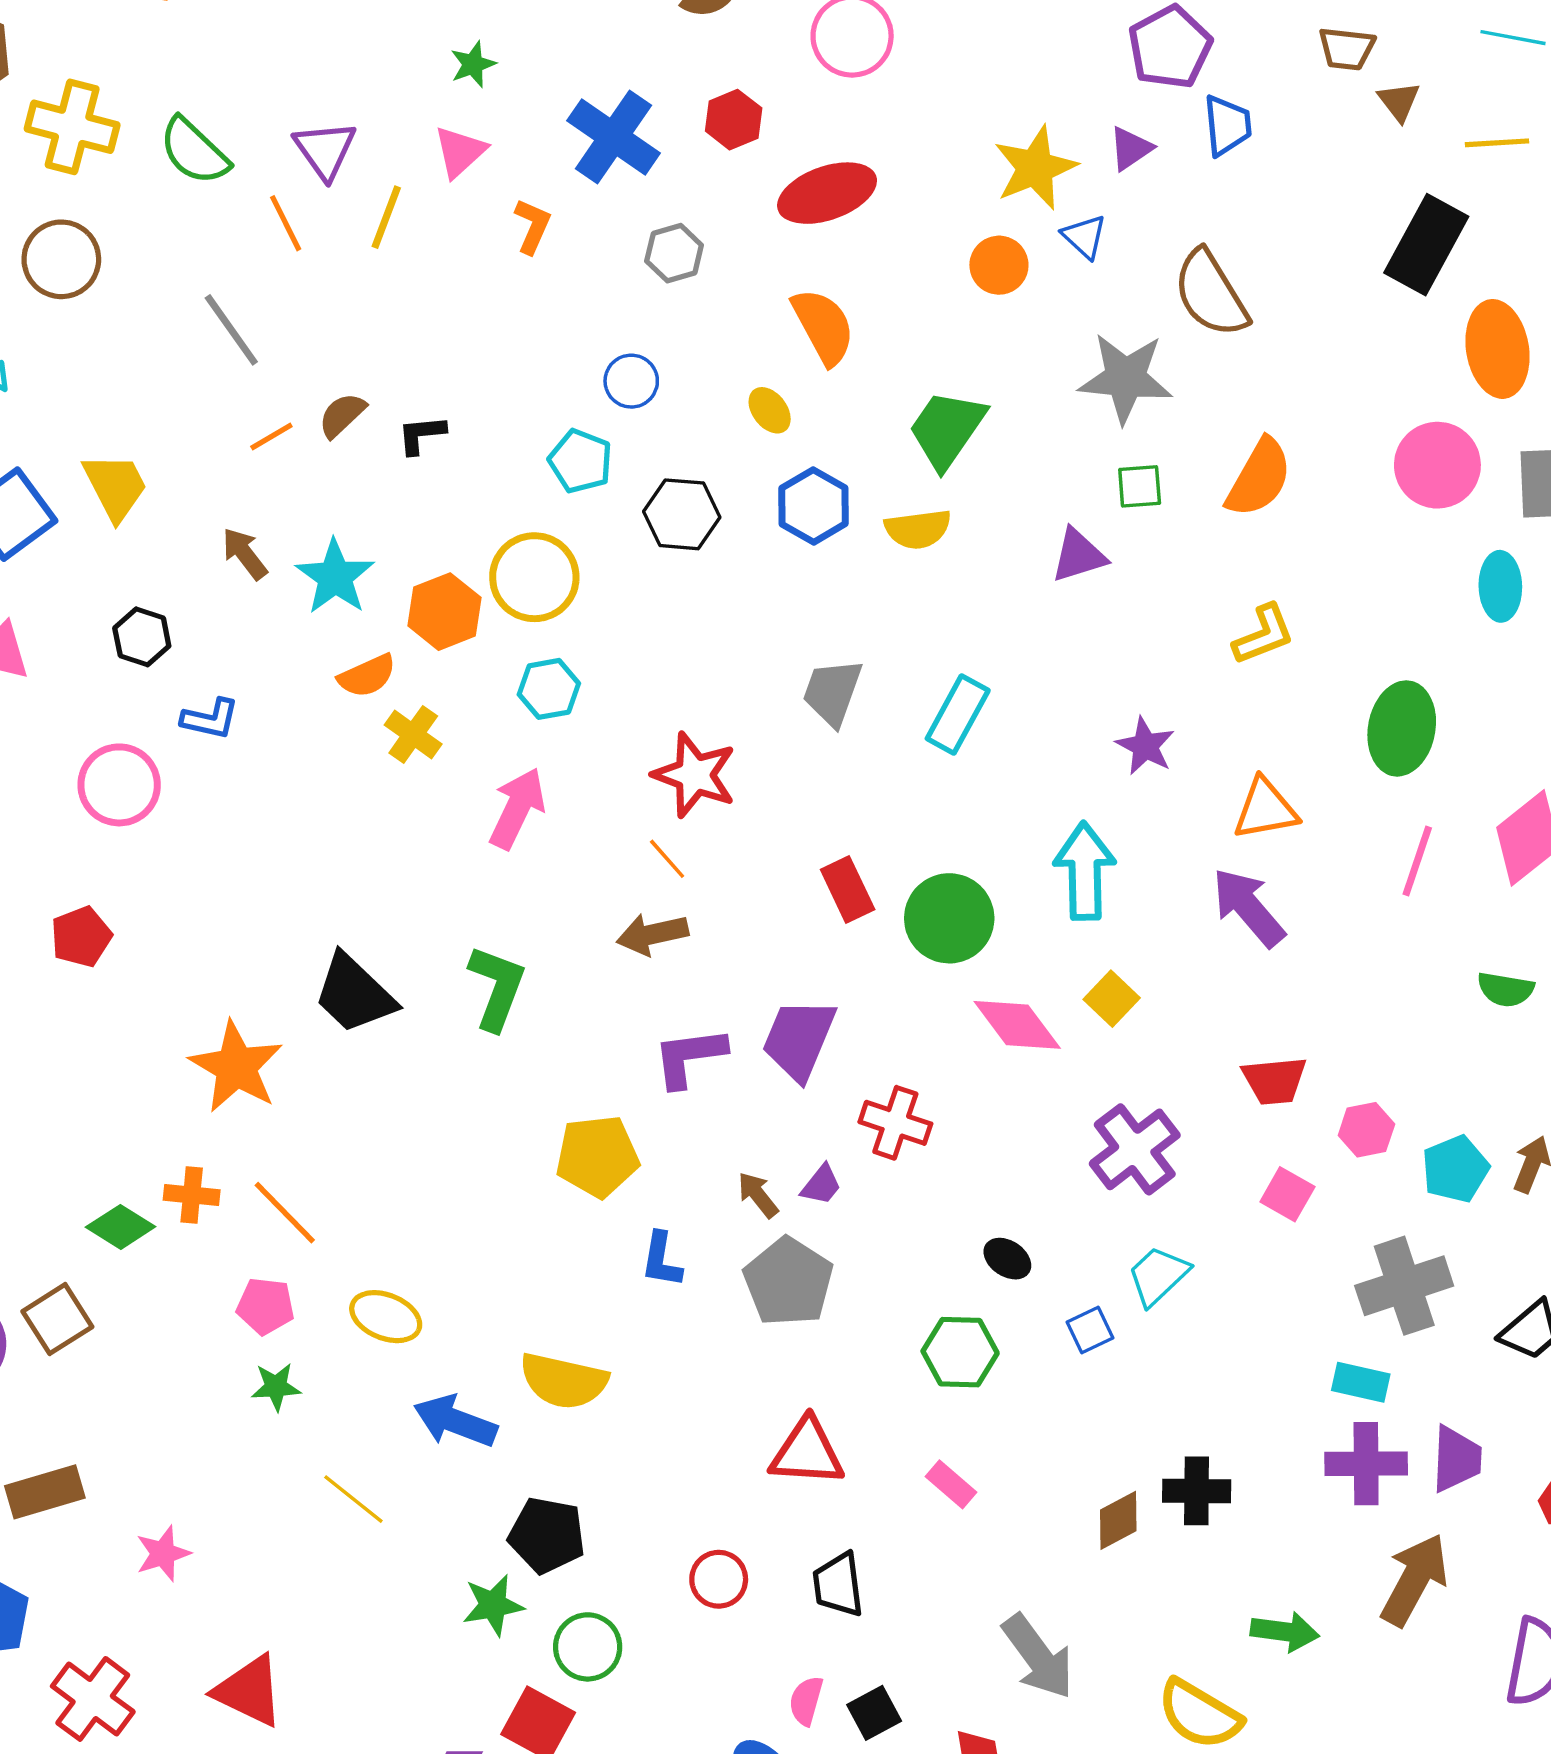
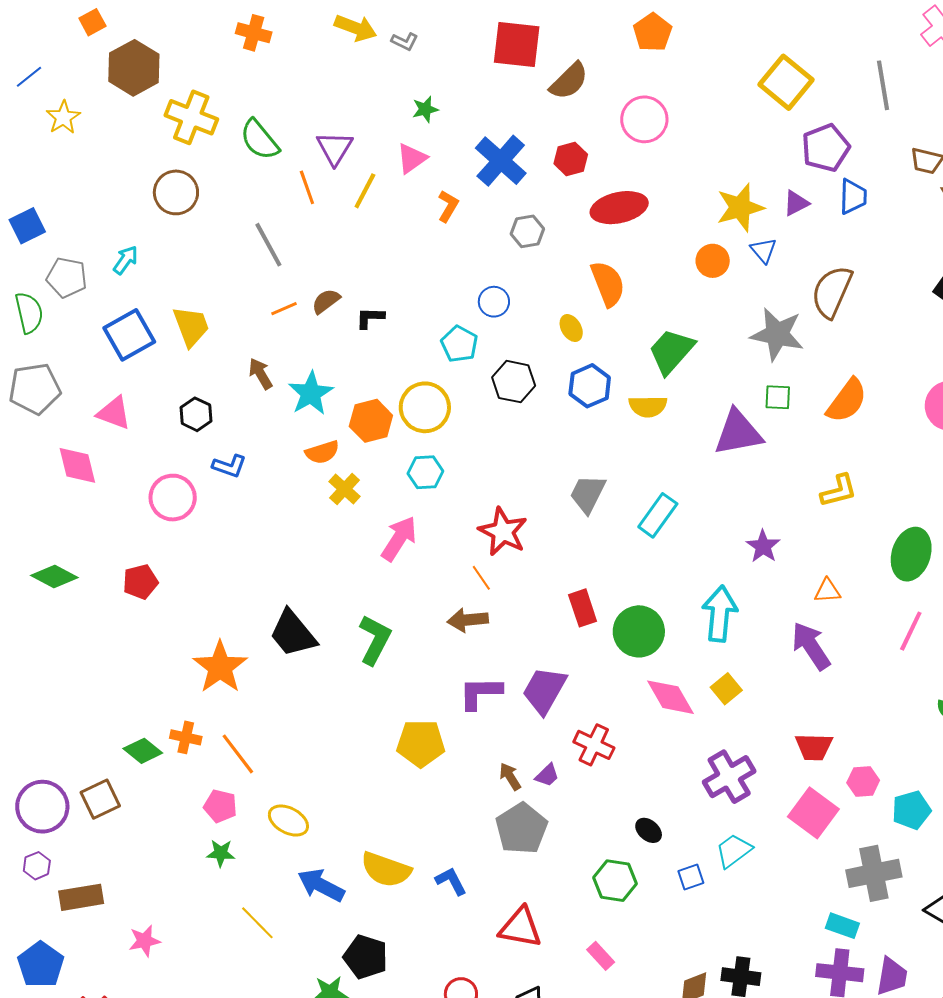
brown semicircle: (1211, 294) -> (832, 292), turned 48
purple triangle: (1079, 555) -> (738, 433), size x1.5
orange triangle: (1265, 809) -> (827, 591), size x0.7
pink square: (1287, 1194) -> (813, 813), size x1.6
blue L-shape: (661, 1260) -> (451, 881), moved, turned 136

